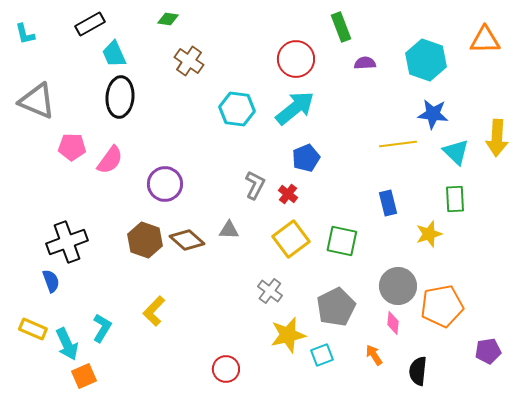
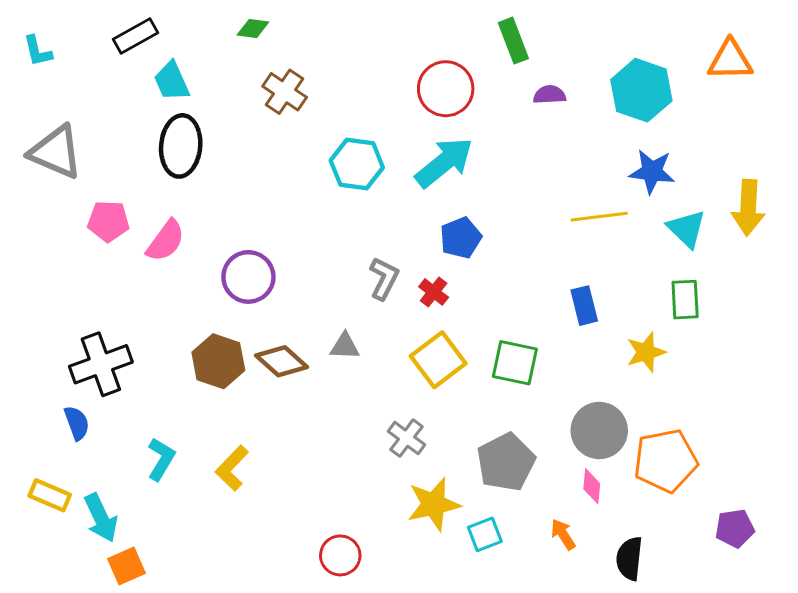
cyan L-shape: (102, 328) -> (161, 459), moved

